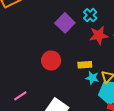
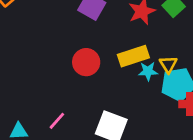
yellow rectangle: (85, 65) -> (133, 56), size x1.5

